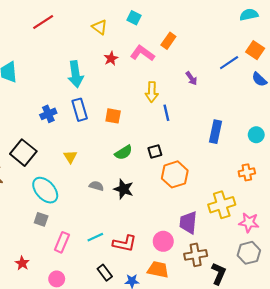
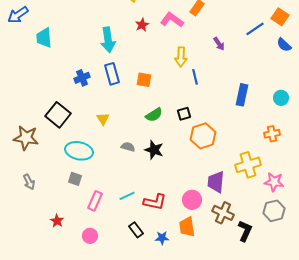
cyan ellipse: (45, 190) -> (79, 151), turned -36
brown cross: (196, 255) -> (223, 213), turned 35
orange trapezoid: (158, 270) -> (187, 227), turned -110

